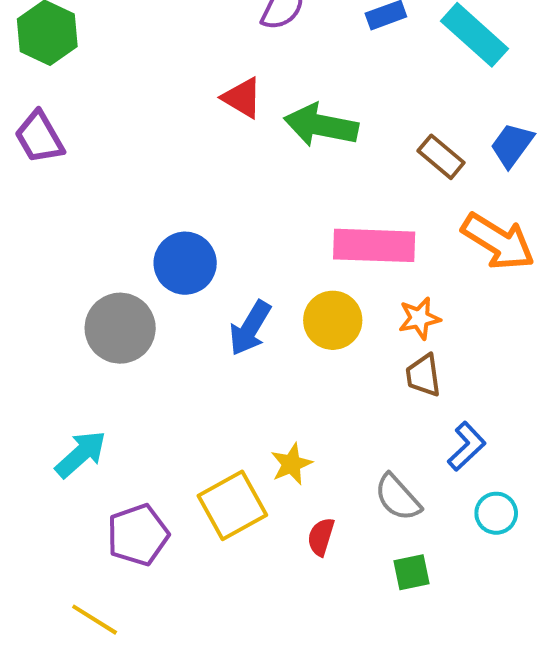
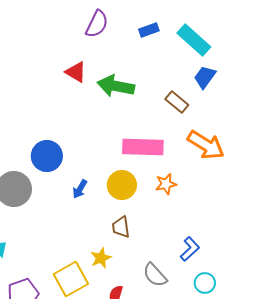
blue trapezoid: (512, 145) -> (205, 77), moved
blue arrow: (250, 328) -> (80, 189), size x0.7
brown trapezoid: (423, 375) -> (121, 227), moved

